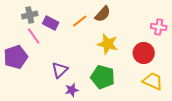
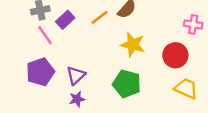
purple rectangle: (51, 23) -> (65, 20), turned -70
purple pentagon: (16, 57) -> (40, 72), moved
purple star: (72, 90) -> (77, 99), moved

